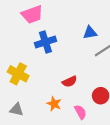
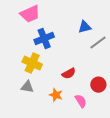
yellow cross: (18, 74) -> (32, 63), moved
gray triangle: (17, 110) -> (27, 87), moved

